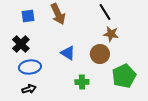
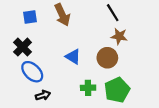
blue ellipse: (30, 67) -> (32, 72), turned 50
green pentagon: (124, 76) -> (117, 90), moved
black arrow: (29, 89) -> (43, 95), moved

